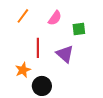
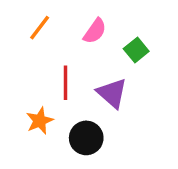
green square: (79, 29) -> (136, 50), turned -32
black circle: (42, 86) -> (86, 138), moved

